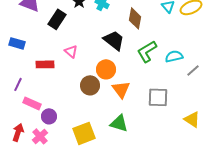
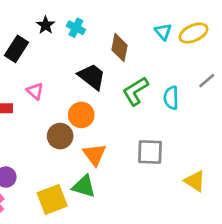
cyan semicircle: (174, 56) -> (171, 98), turned -78
gray line: (193, 70) -> (207, 81), moved
orange triangle: (121, 89) -> (94, 155), moved
green triangle: (119, 123) -> (84, 186), moved

